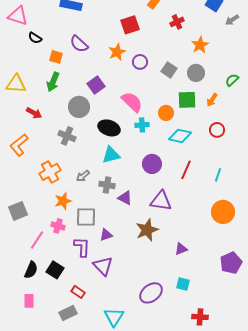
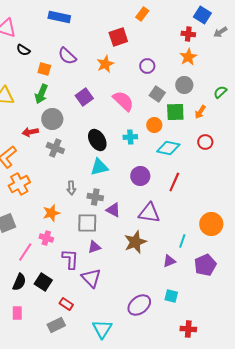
red cross: (177, 22) -> (188, 34), moved, turned 32
purple circle: (140, 62) -> (147, 66), moved
gray square: (169, 70) -> (157, 94), moved
pink semicircle: (132, 102) -> (123, 101), moved
gray circle: (79, 107) -> (52, 119), moved
red arrow: (34, 113) -> (30, 132), moved, turned 140
black ellipse: (109, 128) -> (97, 140), turned 40
orange cross: (50, 172) -> (19, 184), moved
cyan line: (218, 175) -> (182, 241), moved
gray arrow: (83, 176) -> (71, 188), turned -56
gray square: (86, 217) -> (87, 223), moved
purple pentagon: (231, 263) -> (205, 265), moved

